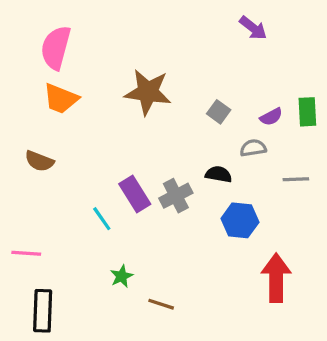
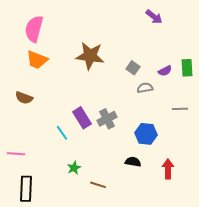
gray semicircle: (253, 148) -> (145, 88), moved
black semicircle: (219, 174) -> (133, 162), moved
red arrow: (276, 278) -> (168, 169), size x0.7

